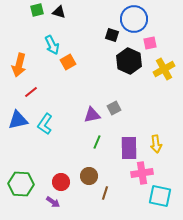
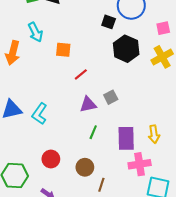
pink square: (150, 43) -> (163, 28), moved
cyan arrow: (52, 45) -> (35, 32), moved
orange square: (68, 62) -> (63, 50), turned 35
red line: (31, 92) -> (81, 74), moved
red circle: (61, 182) -> (51, 159), moved

